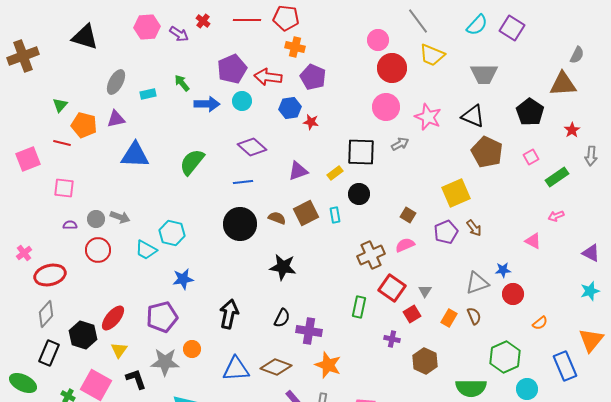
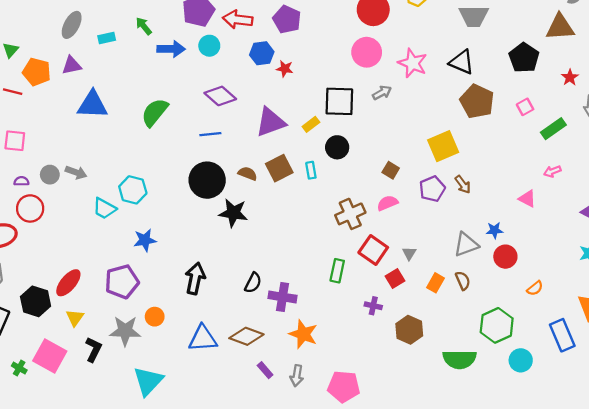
purple triangle: (298, 171) -> (270, 122), size x1.4
red circle: (98, 250) -> (30, 208), moved
black star: (283, 267) -> (233, 213), moved
black L-shape: (136, 379) -> (93, 349), turned 45

